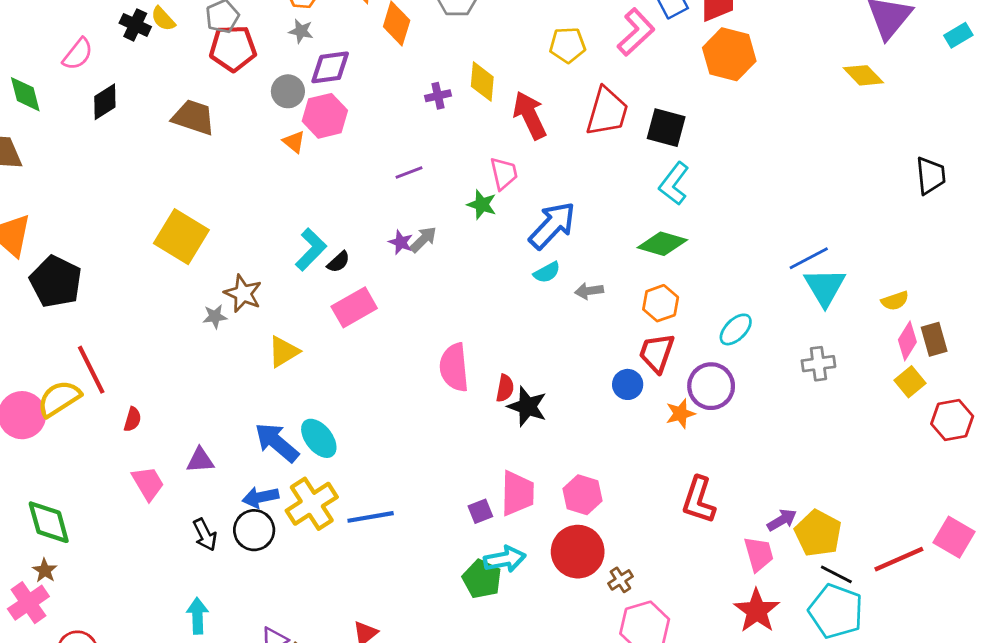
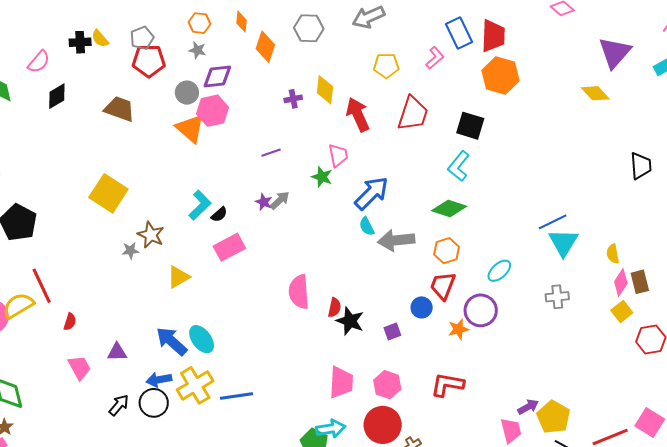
black cross: (135, 25) -> (80, 42), turned -30
pink L-shape: (636, 32) -> (435, 58), size x0.7
black square: (666, 128) -> (470, 126), moved
orange triangle: (294, 142) -> (190, 128), size x1.8
cyan semicircle: (547, 272) -> (367, 226), turned 90
gray arrow: (589, 291) -> (396, 240), size x1.8
yellow semicircle: (895, 301) -> (613, 254), turned 96
red L-shape: (699, 500) -> (447, 385), moved, turned 80
purple square: (480, 511) -> (392, 332), moved
black arrow: (205, 535) -> (119, 405), turned -115

